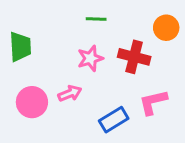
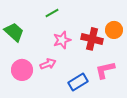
green line: (96, 19) -> (52, 13), moved, turned -32
orange circle: (166, 28) -> (114, 30), moved
green trapezoid: (20, 47) -> (14, 32), turned -45

